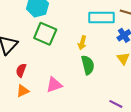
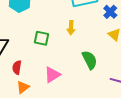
green square: (45, 34) -> (41, 38), moved, size x0.7
green semicircle: (88, 65) -> (90, 60), moved

